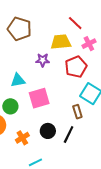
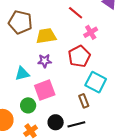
yellow trapezoid: (61, 42) -> (46, 36), moved
purple star: (43, 60) -> (45, 61), moved
green circle: (10, 106) -> (28, 105), moved
black line: (69, 134) -> (76, 124), turned 54

